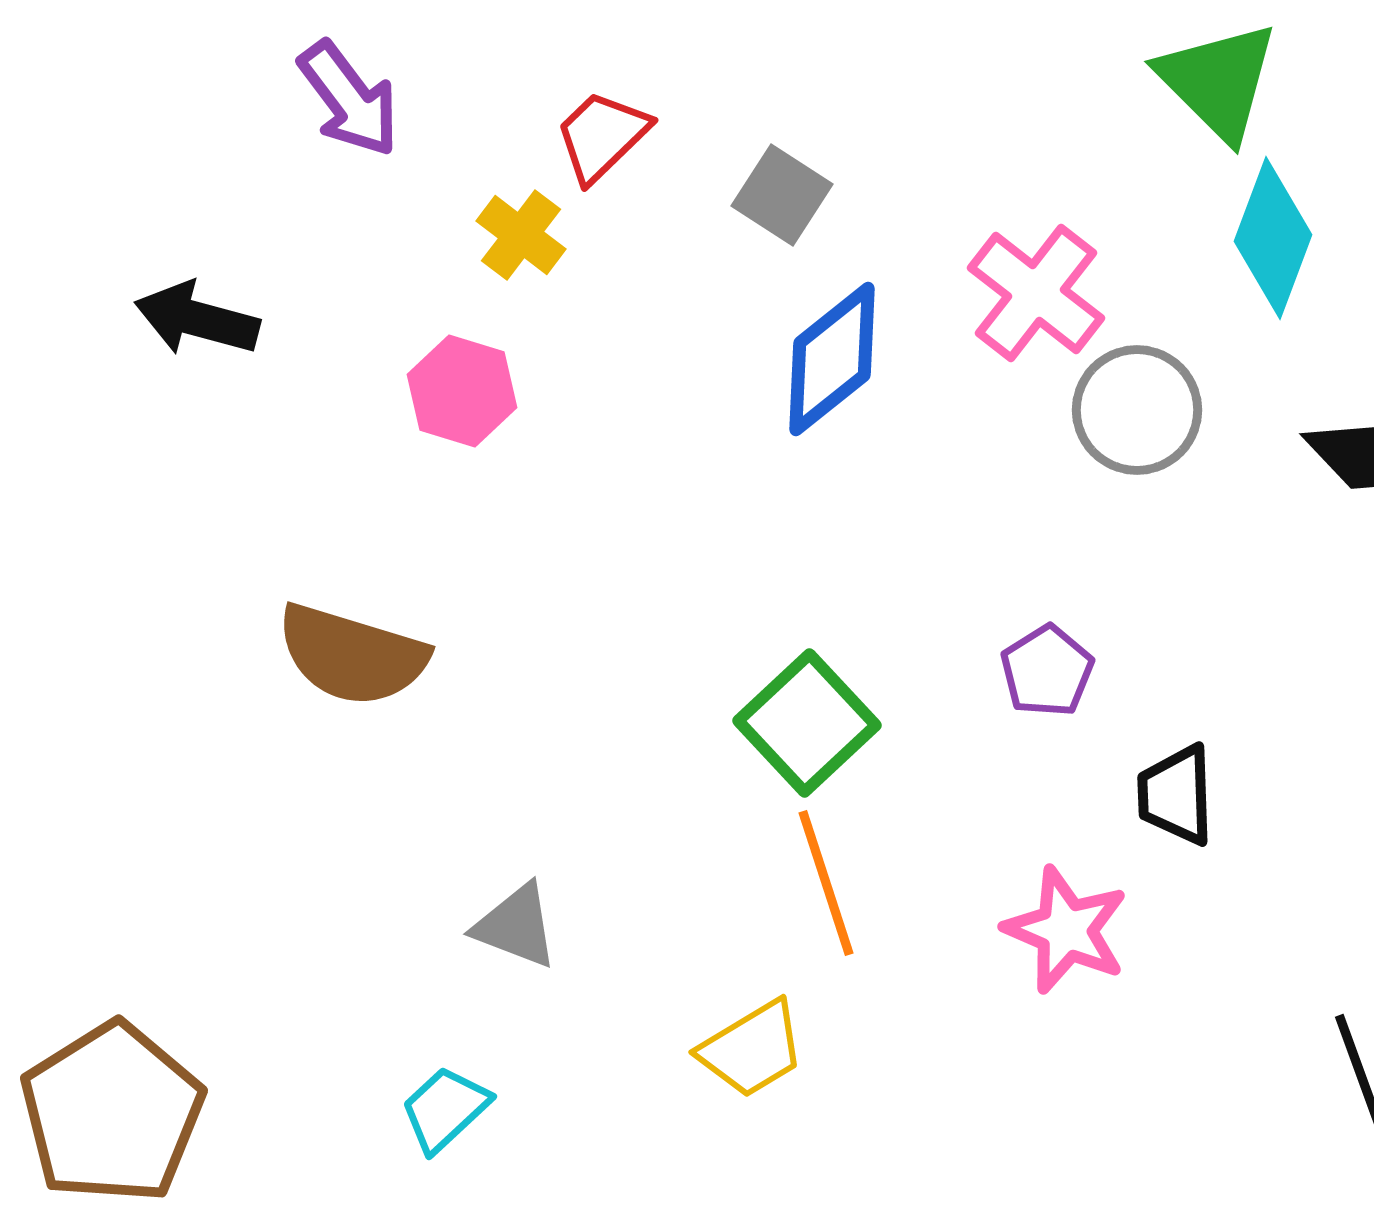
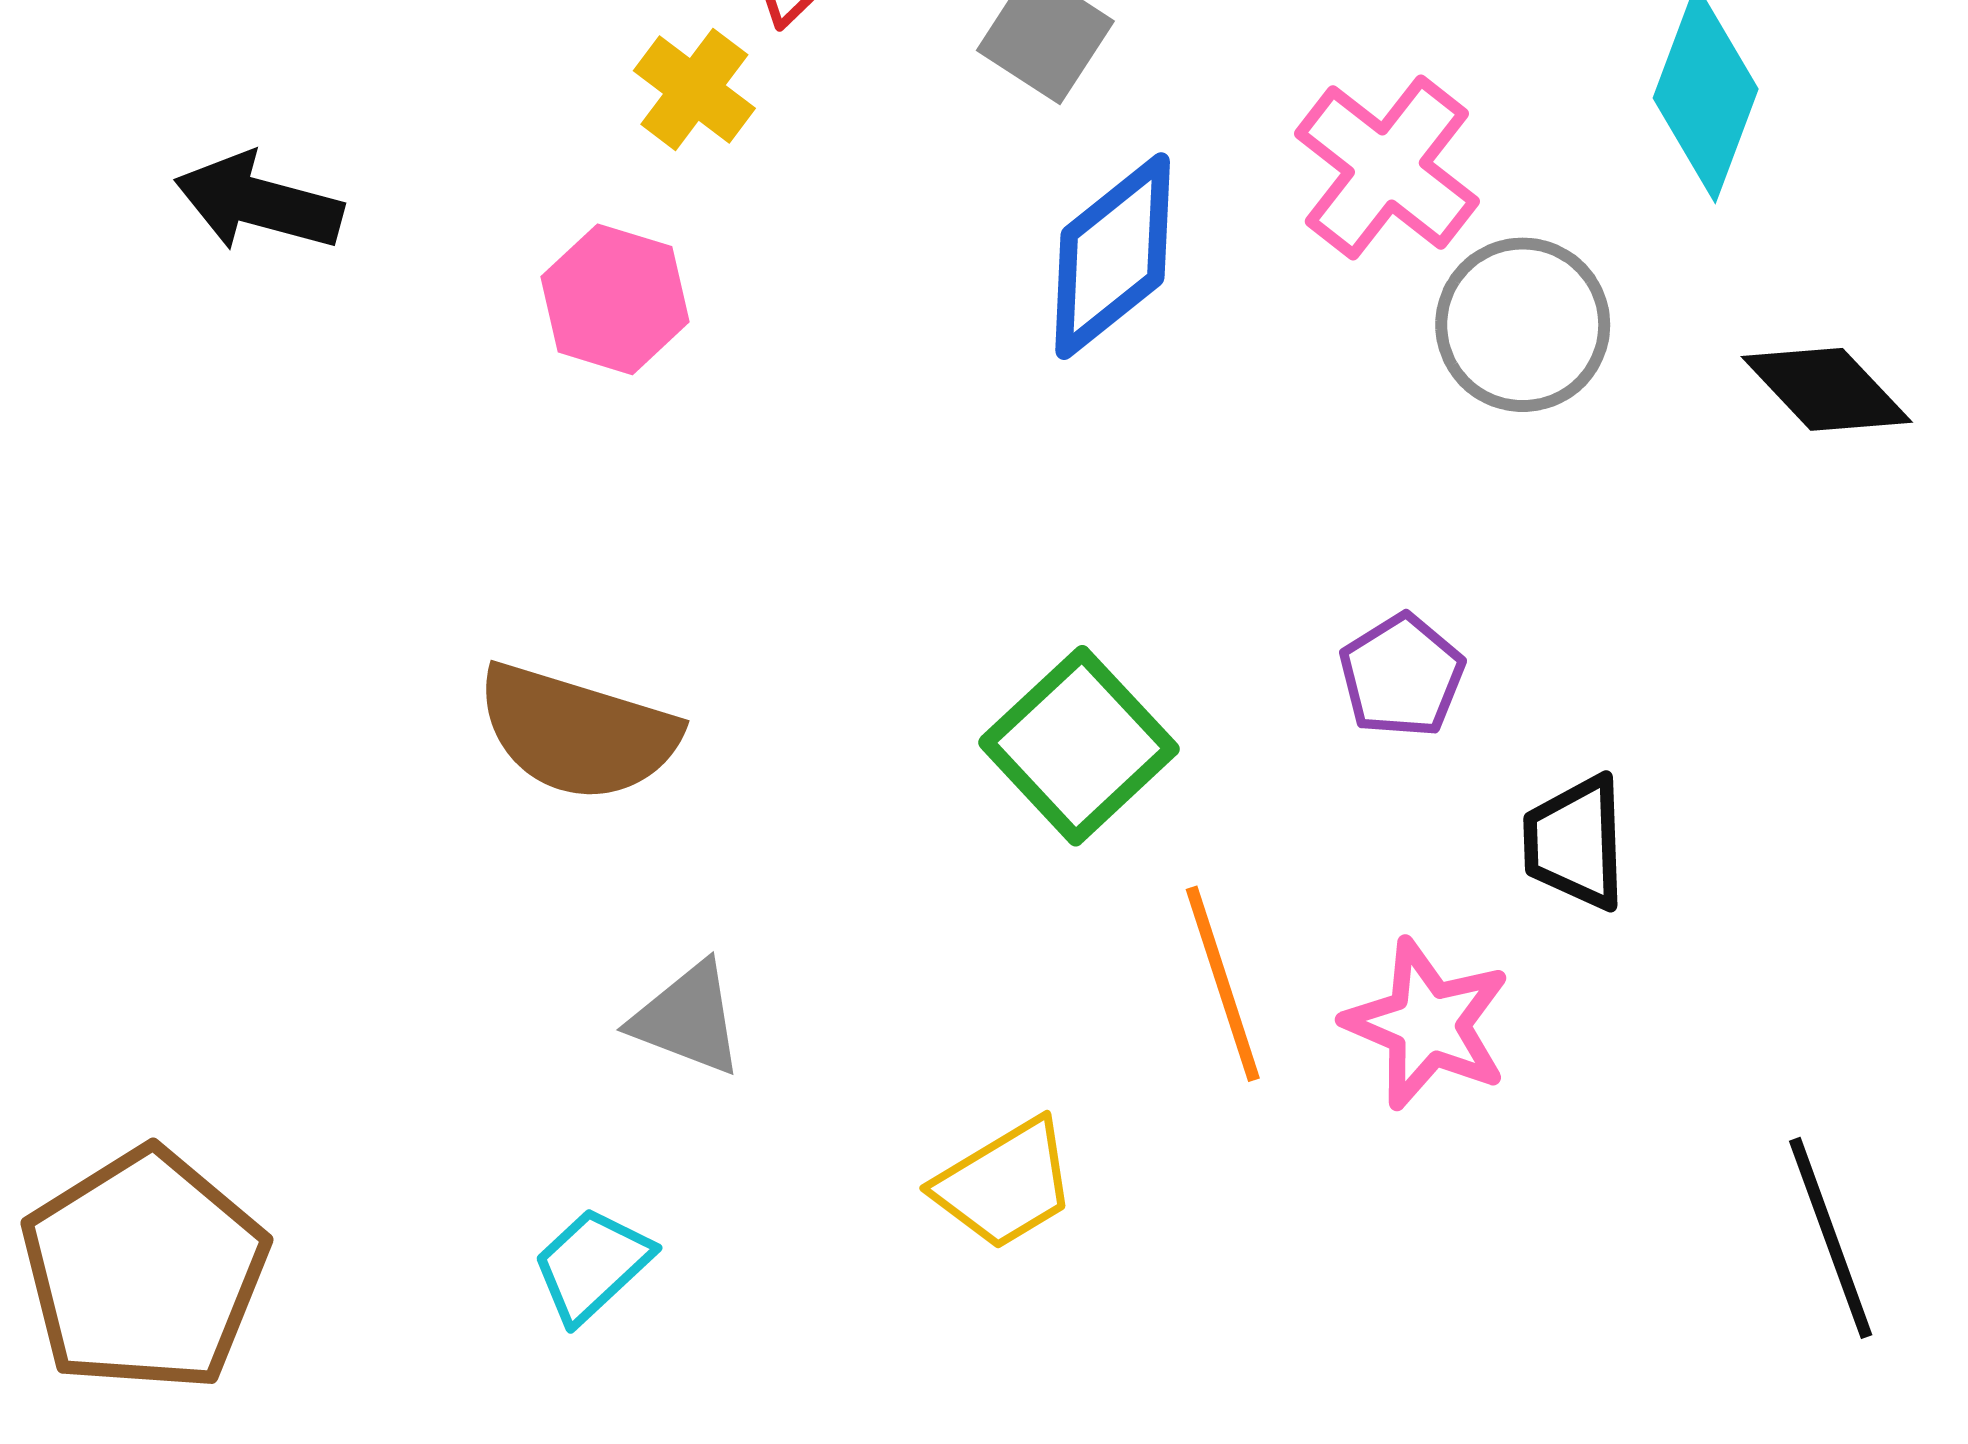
brown semicircle: (352, 655) -> (577, 732), moved
orange line: (826, 883) -> (1223, 984), moved

